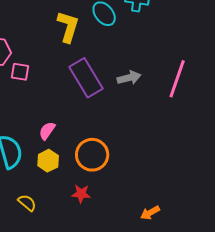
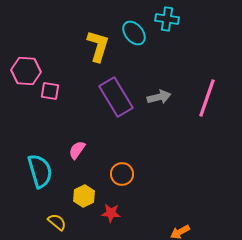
orange circle: (92, 155) -> (122, 174), size x0.7
yellow hexagon: (48, 161) -> (84, 196), moved

